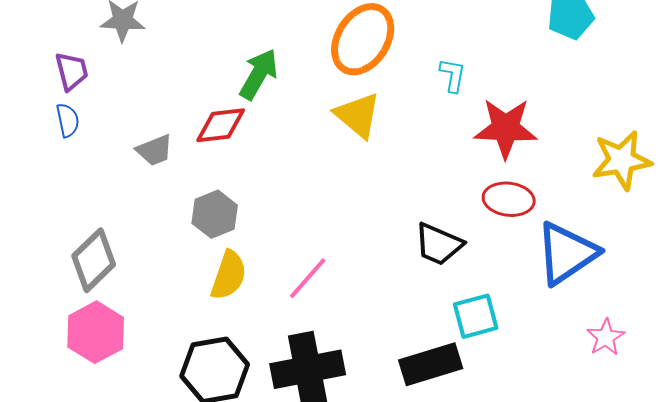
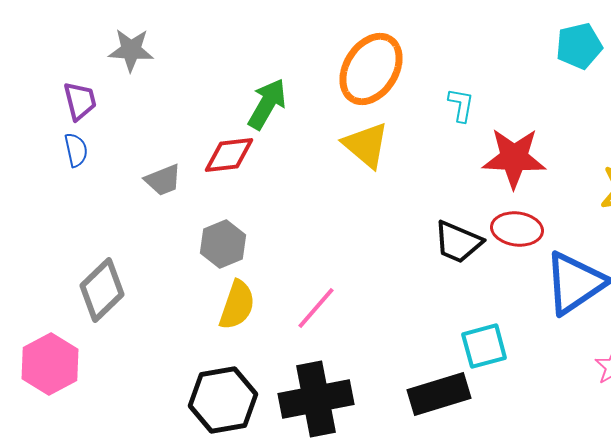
black trapezoid: (439, 244) -> (458, 242), moved
pink hexagon: (96, 332) -> (50, 364), moved

